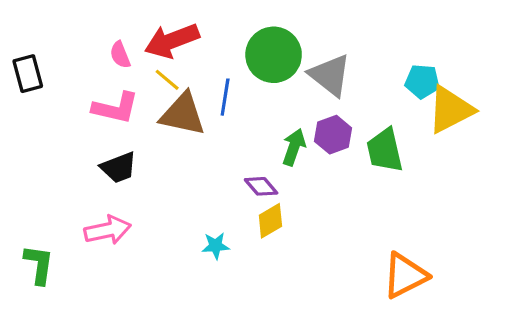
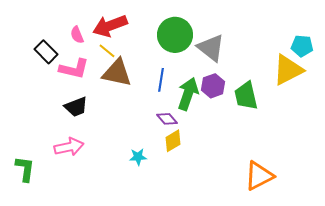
black rectangle: (28, 74) -> (46, 52), moved, turned -30
cyan pentagon: (422, 81) -> (302, 46), moved
blue line: (225, 97) -> (161, 80), moved
green arrow: (294, 147) -> (188, 94), size x1.4

